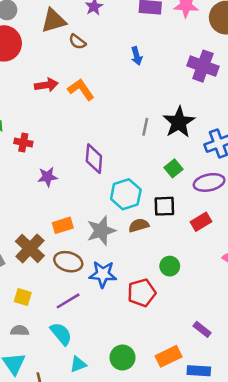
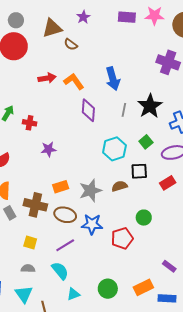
blue arrow: (137, 56) -> (113, 79), moved, size x1.6
purple diamond: (94, 159) -> (88, 110), moved
cyan hexagon: (126, 194) -> (114, 149), moved
brown cross: (30, 248) -> (35, 205), turned -30

